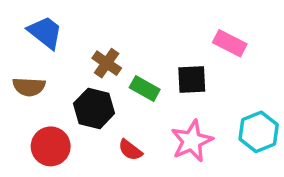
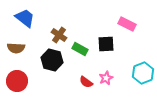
pink star: (192, 141) -> (106, 78), size x0.6
red circle: (51, 146) -> (17, 81), moved
red semicircle: (130, 150) -> (86, 82), moved

